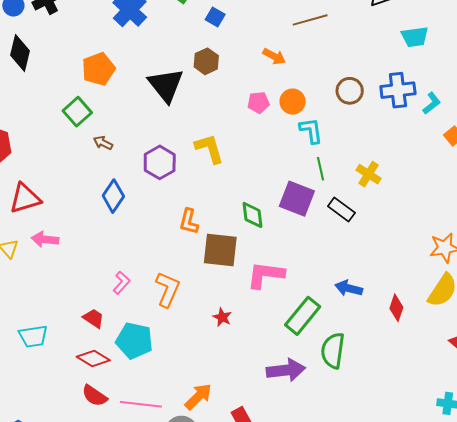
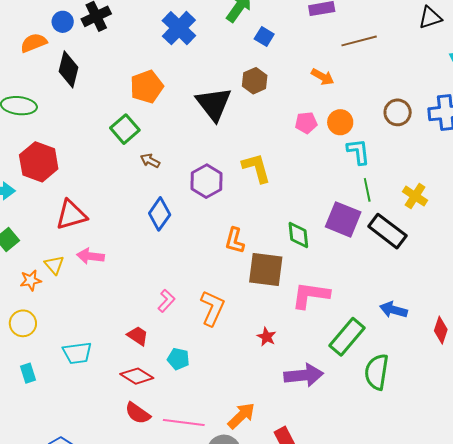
black rectangle: (341, 210) -> (387, 231), size x1.4
cyan pentagon: (134, 341) -> (178, 359), size x0.6
purple arrow: (286, 370) -> (304, 375), moved

